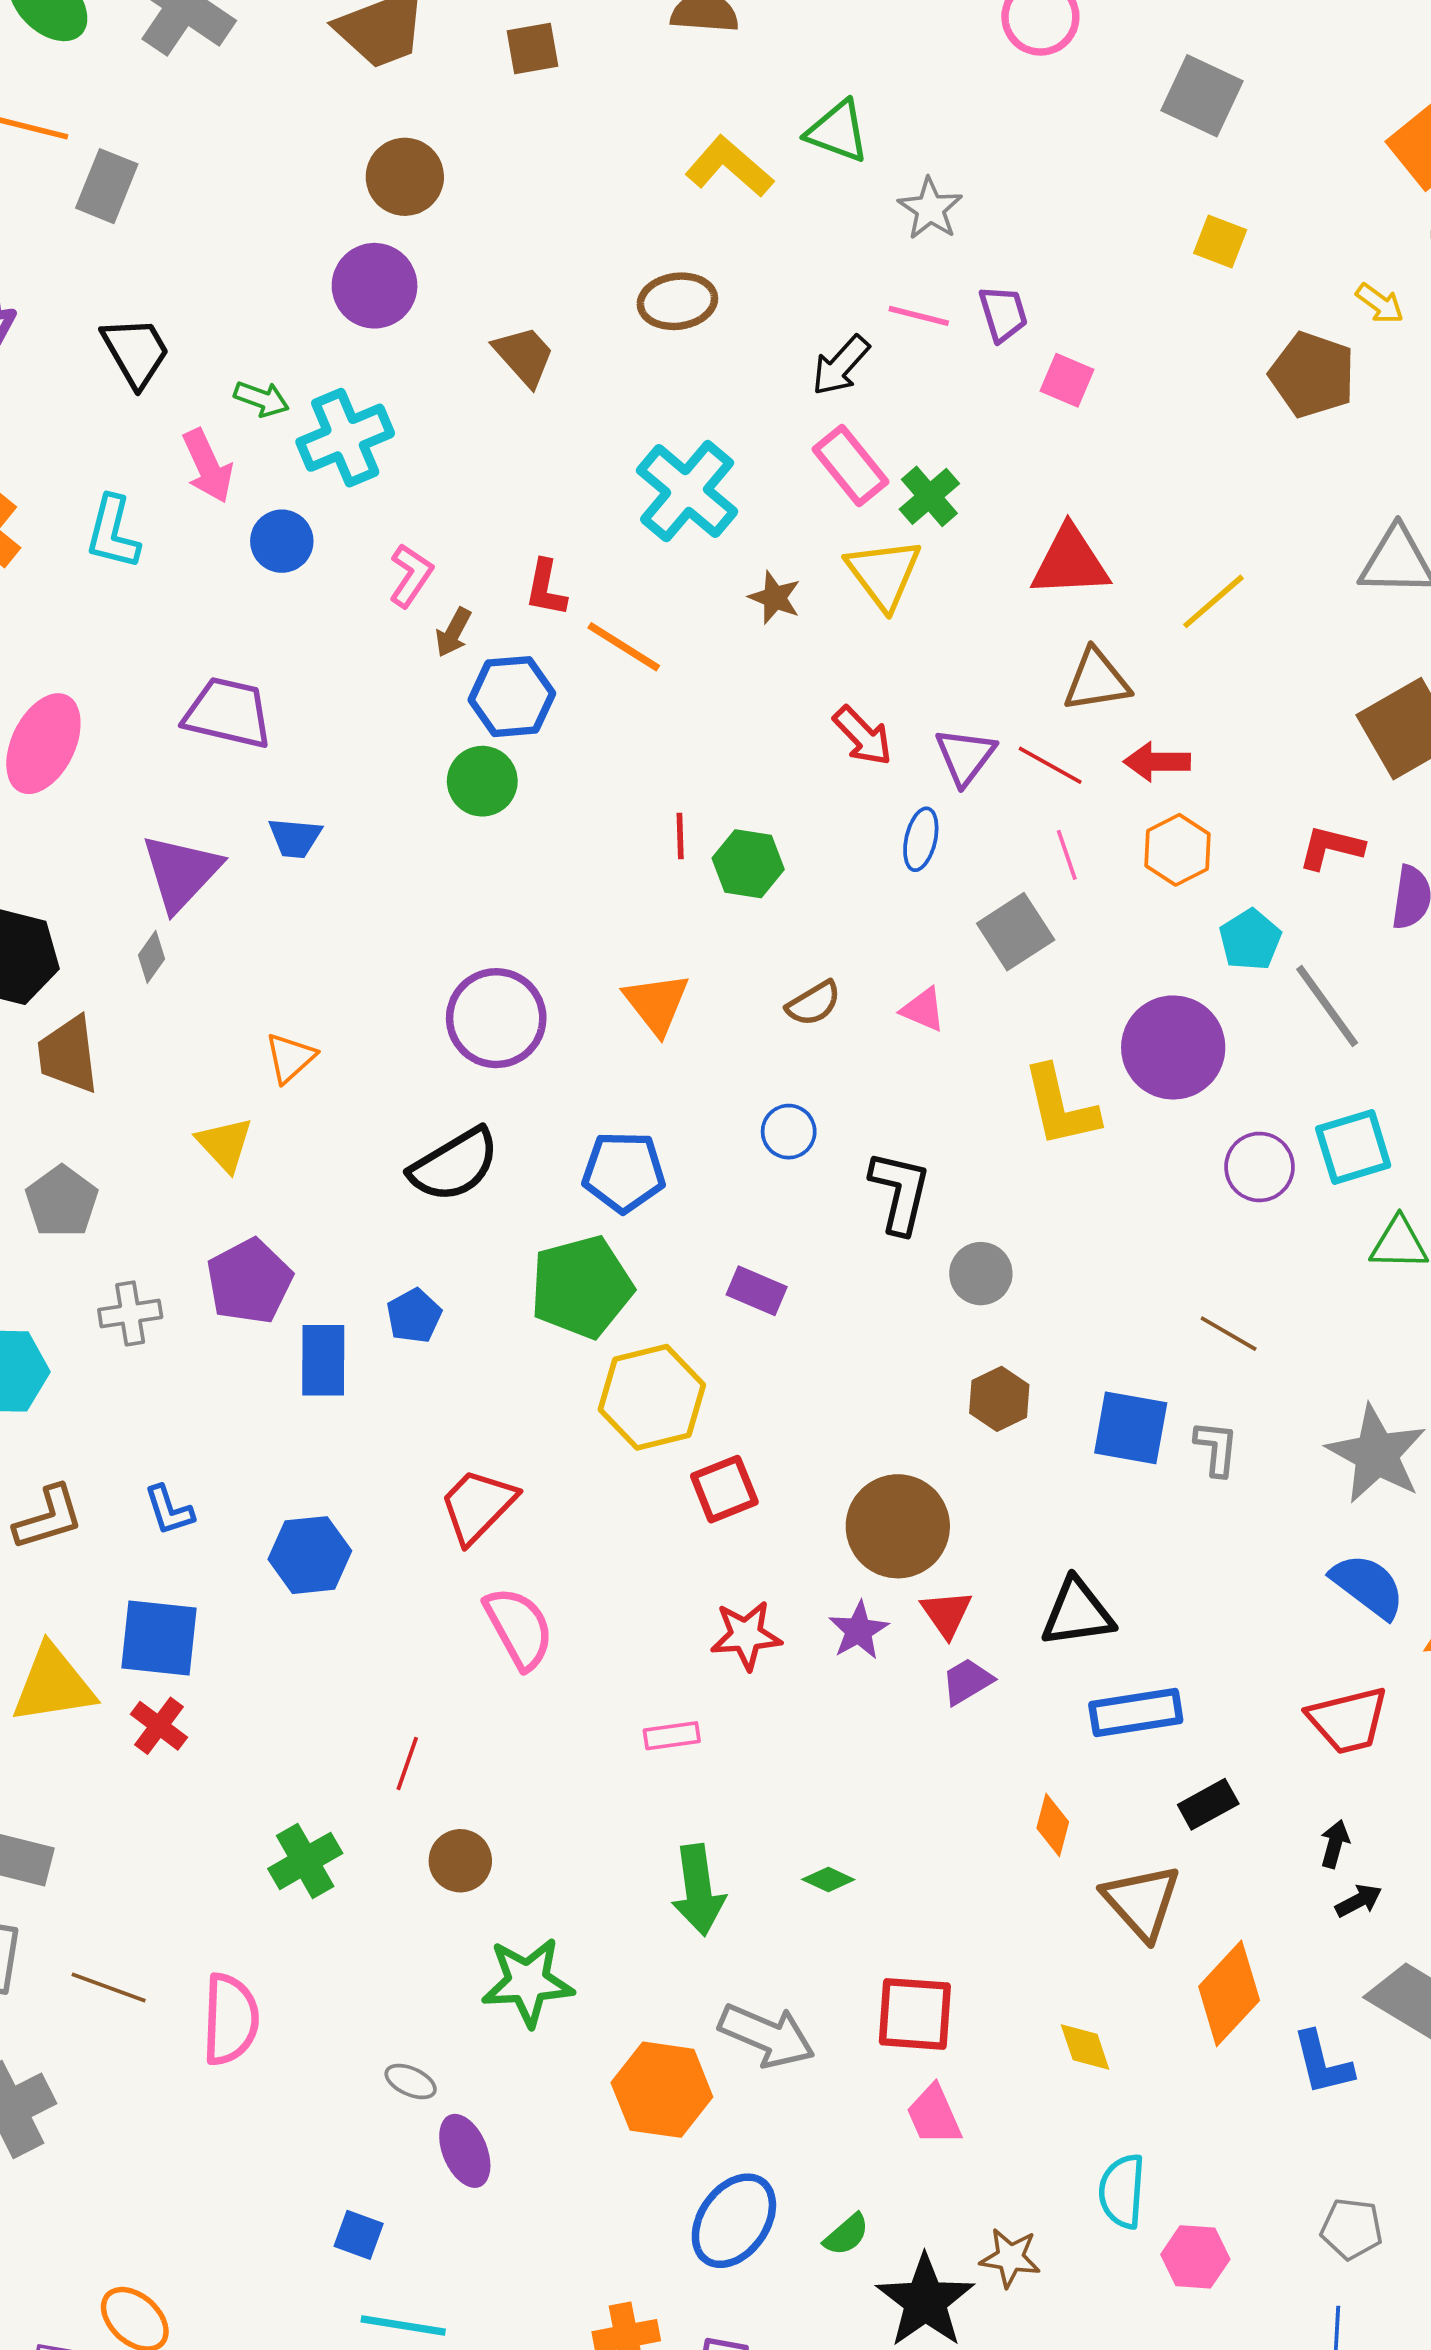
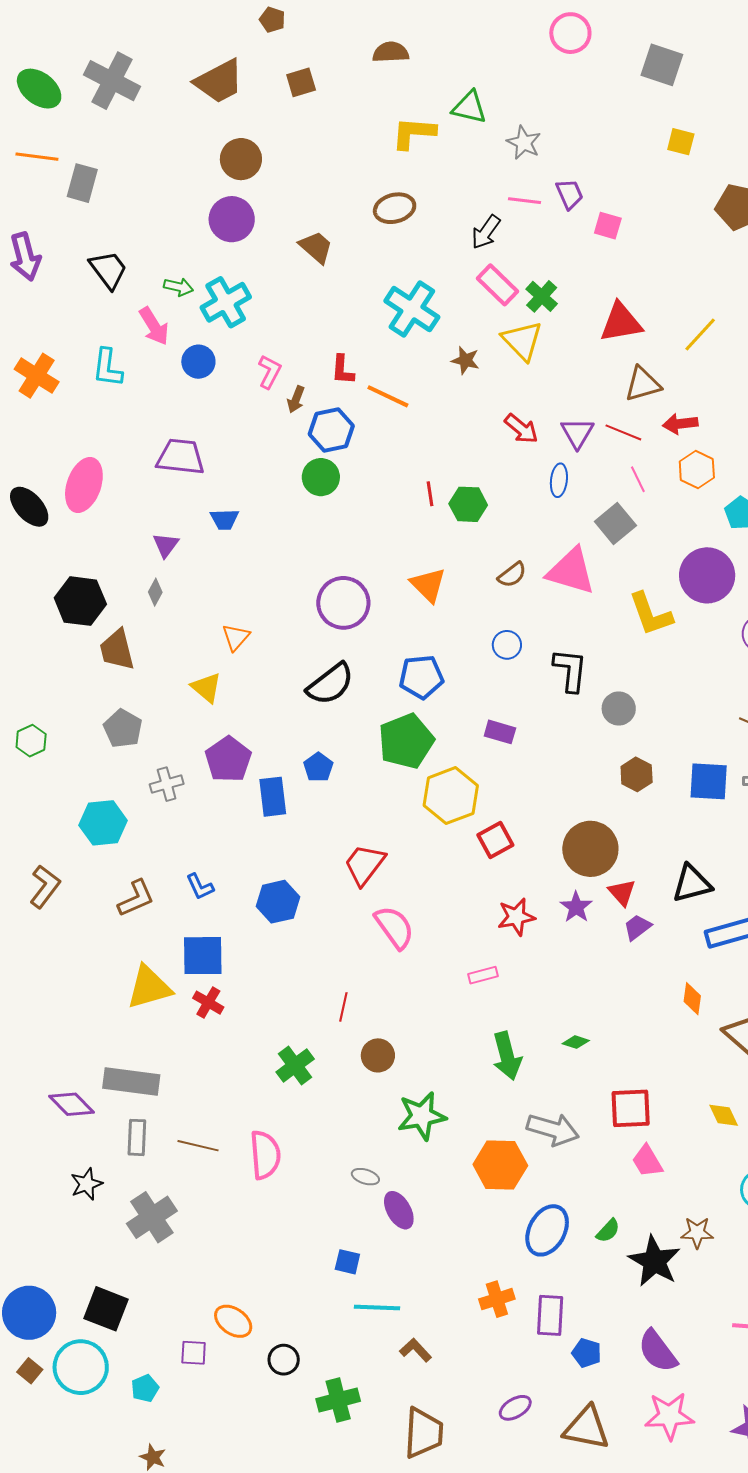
yellow L-shape: (729, 167) -> (414, 133), turned -30
purple triangle: (181, 872) -> (166, 545), size x0.6
pink triangle: (923, 1010) -> (571, 571), size x2.0

